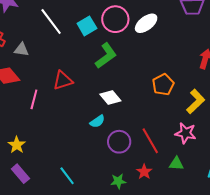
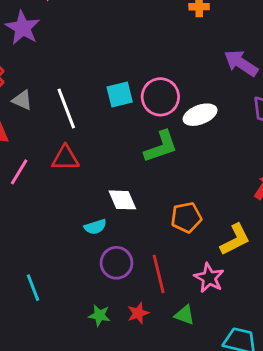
white line: (51, 21) -> (66, 109), moved
green L-shape: (106, 56) -> (161, 147), moved
orange pentagon: (163, 85) -> (186, 217), moved

